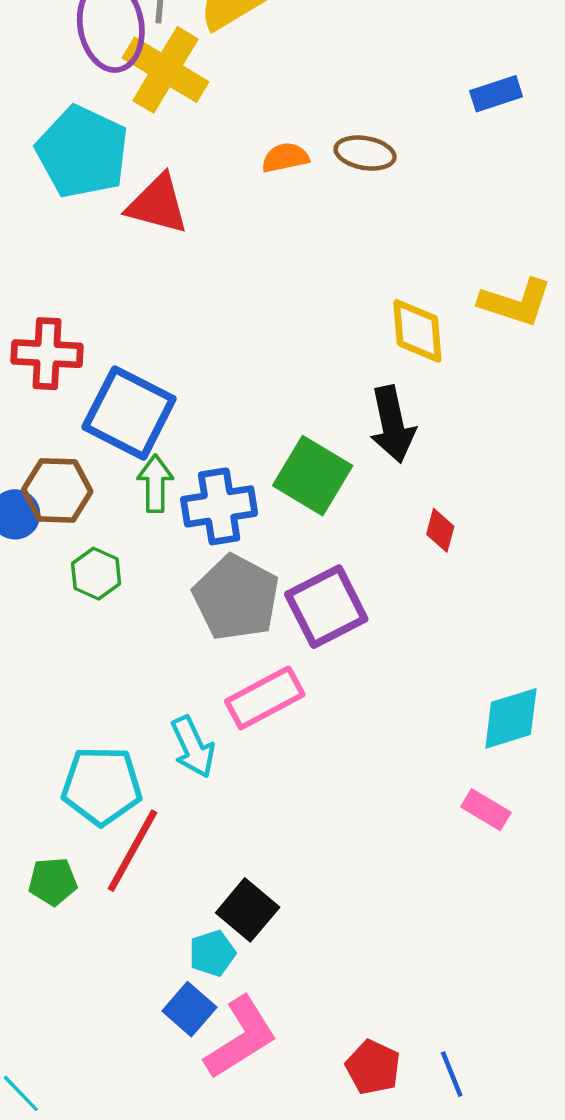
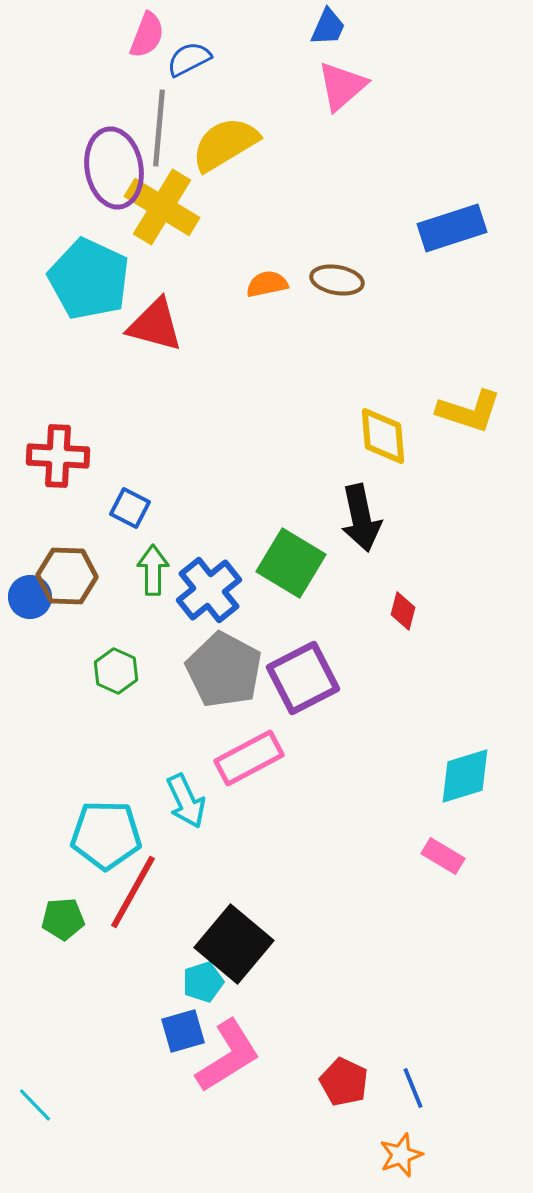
blue rectangle: (496, 94) -> (452, 228), size x1.5
blue square: (129, 413) -> (130, 508), size x0.5
blue cross: (219, 506) -> (209, 590), turned -30
green hexagon: (96, 574) -> (116, 671), moved
black square: (248, 910) -> (234, 944), size x1.4
blue square: (189, 1009) -> (183, 1031), turned 33

